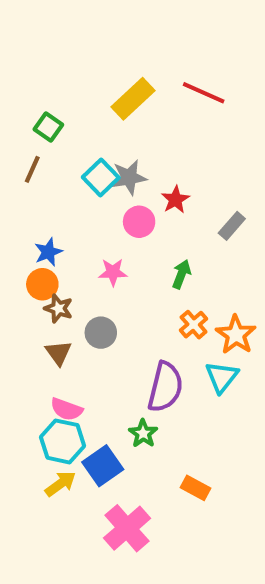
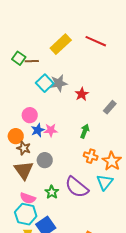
brown line: (32, 169) -> (32, 61), moved, turned 64
pink circle: (139, 222) -> (30, 115), moved
blue star: (48, 252) -> (38, 130), moved
orange cross: (194, 325) -> (91, 156), turned -32
brown triangle: (58, 353) -> (24, 170), size x1.5
purple semicircle: (165, 387) -> (77, 187), turned 115
green star: (143, 433) -> (52, 192), moved

